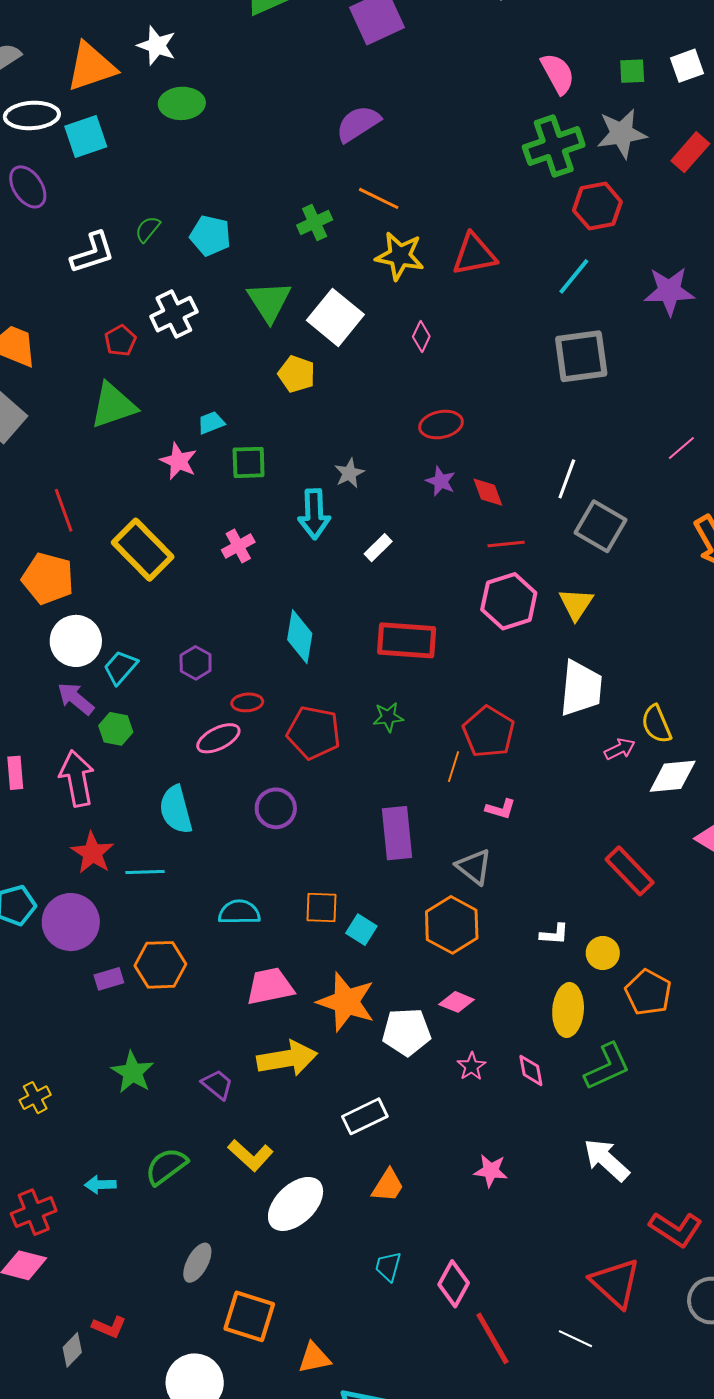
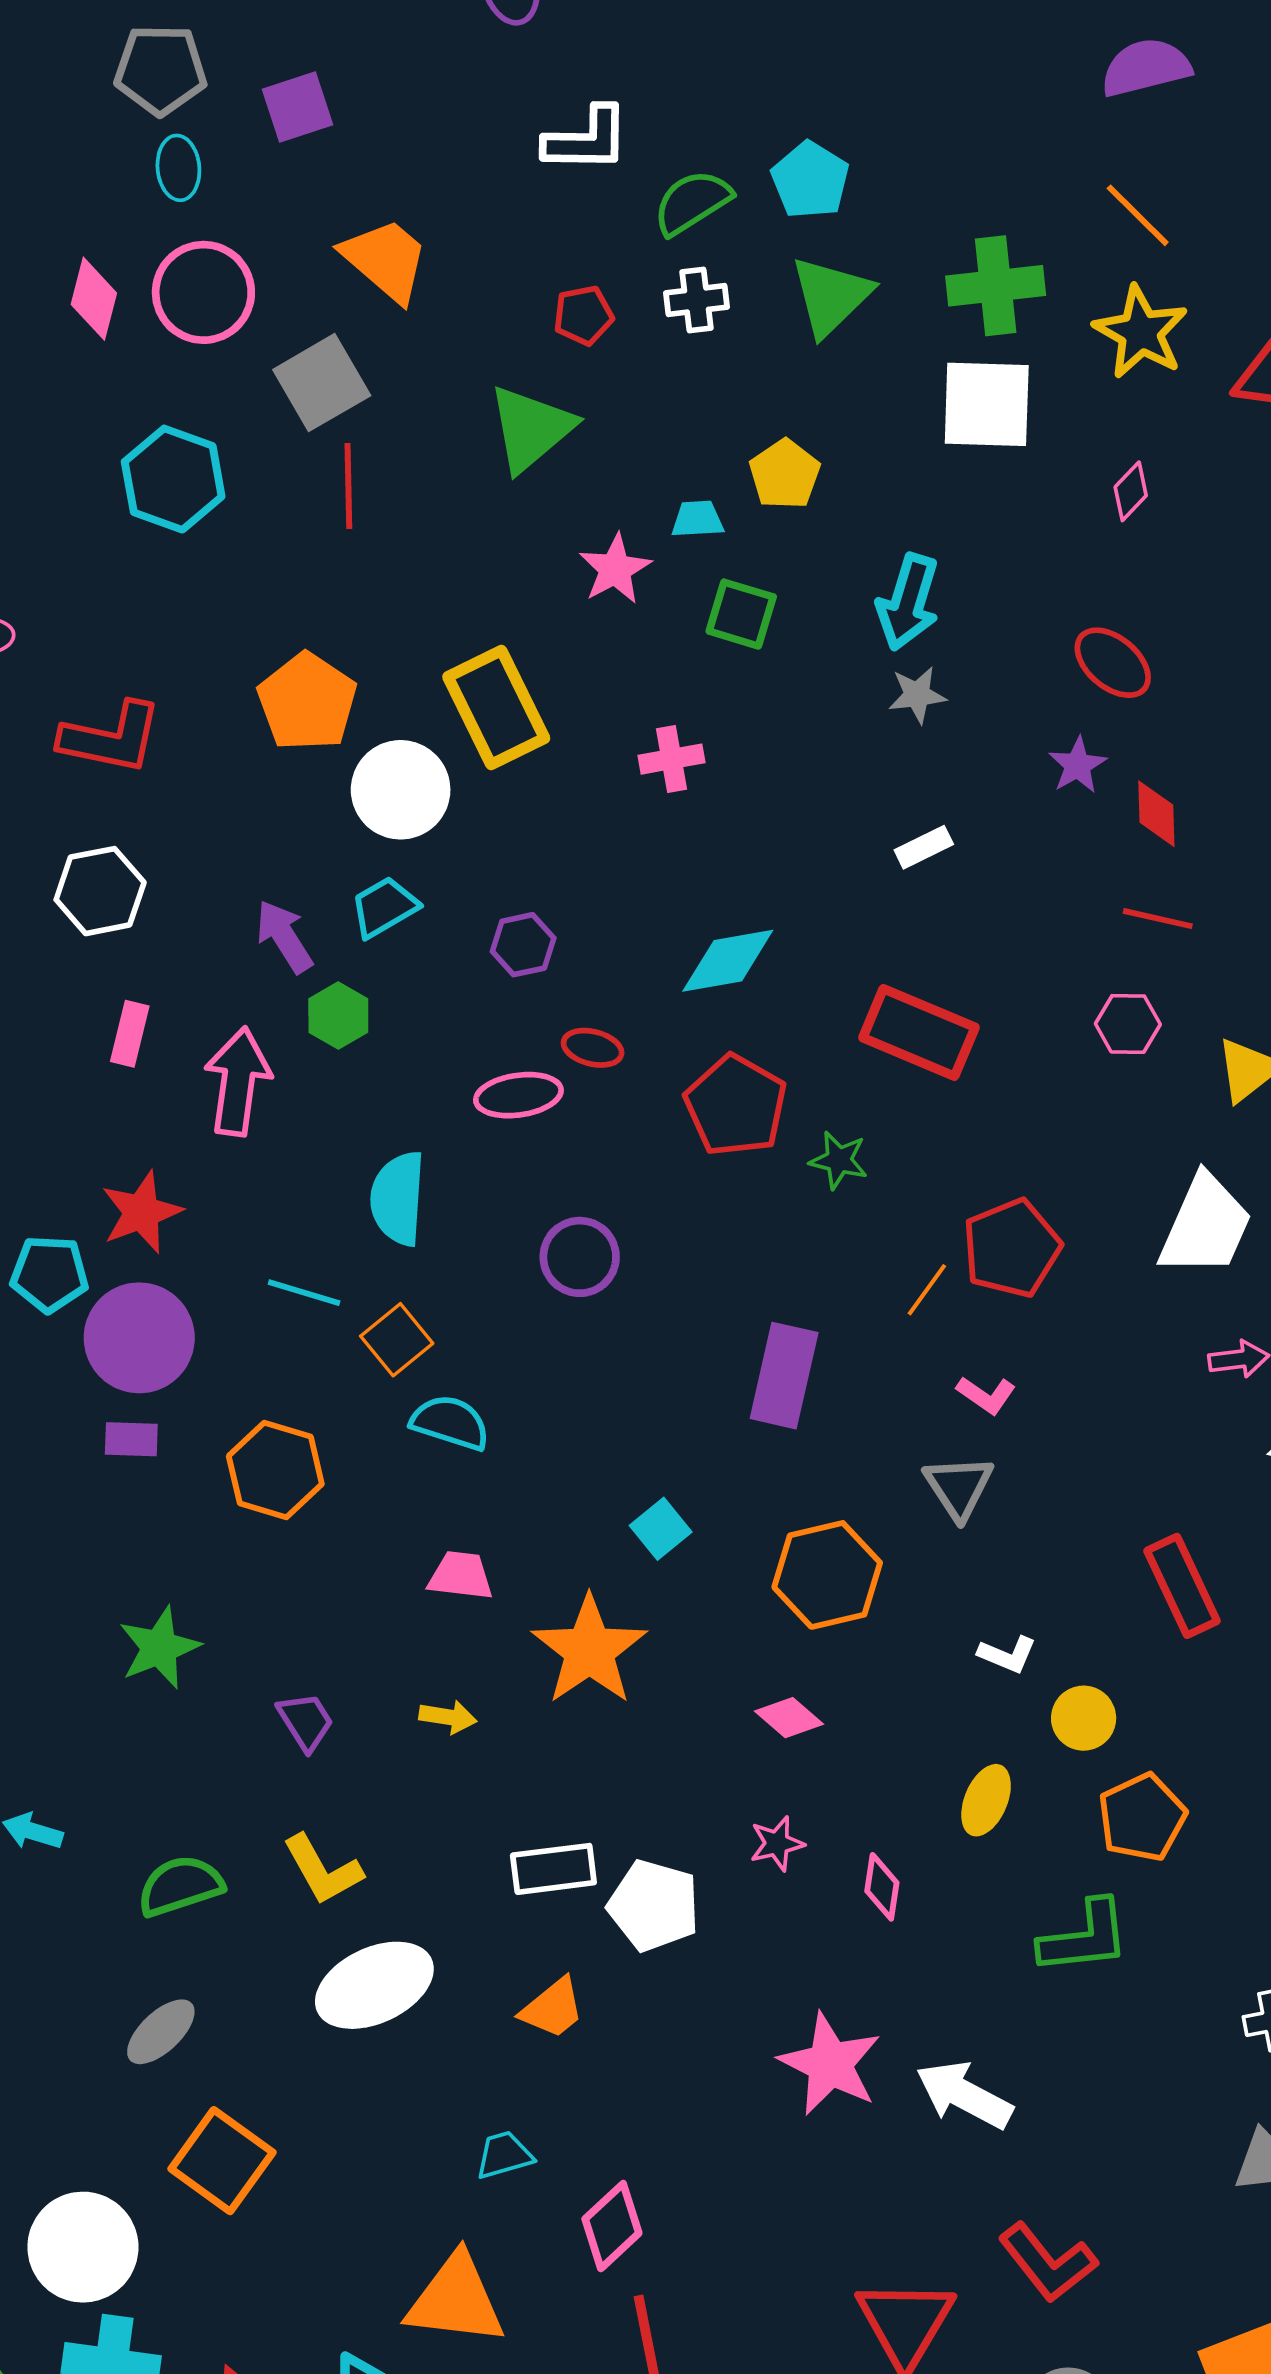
green cross: (315, 222) -> (996, 286), moved, size x1.4
green semicircle: (148, 229) -> (692, 202), moved, size x1.5
green triangle: (269, 301) -> (831, 296), moved
white cross: (174, 314) -> (697, 300), size x0.7
white square: (335, 317) -> (987, 404), turned 34
yellow pentagon: (297, 374) -> (785, 474), moved
green triangle: (113, 405) -> (531, 428), turned -40
red ellipse: (441, 425) -> (1113, 663), turned 33
red line: (64, 510) -> (348, 486), moved
cyan arrow: (314, 514) -> (908, 602), moved
pink hexagon: (509, 601) -> (1128, 1024), size x0.6
cyan diamond: (300, 637) -> (728, 961), turned 52
white circle: (76, 641) -> (401, 790), moved
red pentagon: (314, 733) -> (736, 1106), moved
red star: (92, 853) -> (142, 1212), moved
gray triangle: (474, 867) -> (959, 1487), moved
orange square: (321, 908) -> (397, 1340), moved, turned 30
purple rectangle: (109, 979) -> (131, 1439), moved
pink trapezoid: (270, 986) -> (461, 1576), size x0.7
yellow ellipse: (568, 1010) -> (986, 1800), size x0.7
white pentagon: (407, 1032) -> (654, 1906), moved
yellow arrow: (287, 1059) -> (448, 1717), size x0.5
green L-shape: (607, 1067) -> (1084, 1937), moved
white arrow: (606, 1160) -> (964, 2095), turned -33
green semicircle: (166, 1166) -> (180, 1886), moved
pink star: (491, 1171) -> (830, 2064), moved, size x1.6
cyan trapezoid: (388, 1267) -> (504, 2155), turned 40
orange triangle: (314, 1358) -> (456, 2300), moved, size x1.6

